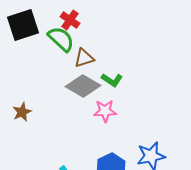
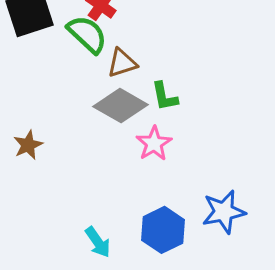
green L-shape: (112, 80) -> (165, 96), turned 45
pink star: (105, 111) -> (154, 143), turned -30

